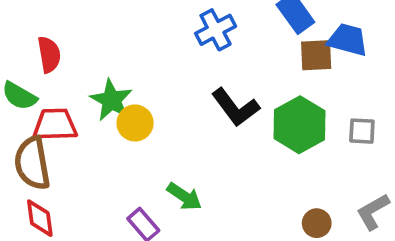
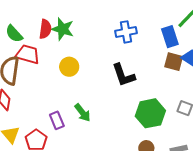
red semicircle: (49, 55) -> (45, 29), moved
green star: (111, 100) -> (63, 29), moved, turned -30
green hexagon: (299, 125) -> (150, 113), moved

